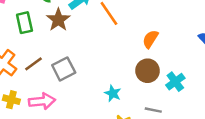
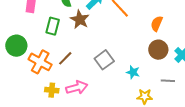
green rectangle: (24, 23) -> (53, 26), turned 36
gray square: (64, 69) -> (104, 60), moved

